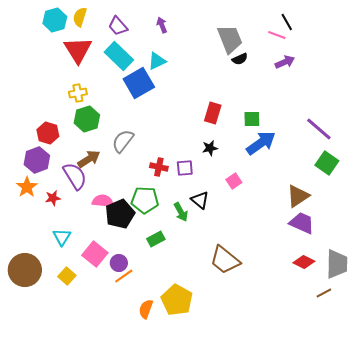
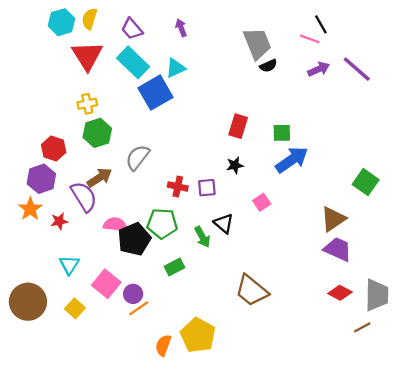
purple line: (319, 129) -> (357, 69), moved

